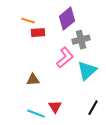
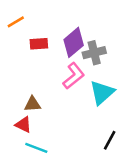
purple diamond: (67, 19) -> (74, 42), moved
orange line: (28, 21) -> (16, 22), moved, turned -48
red triangle: (55, 107) -> (23, 125), moved, turned -32

